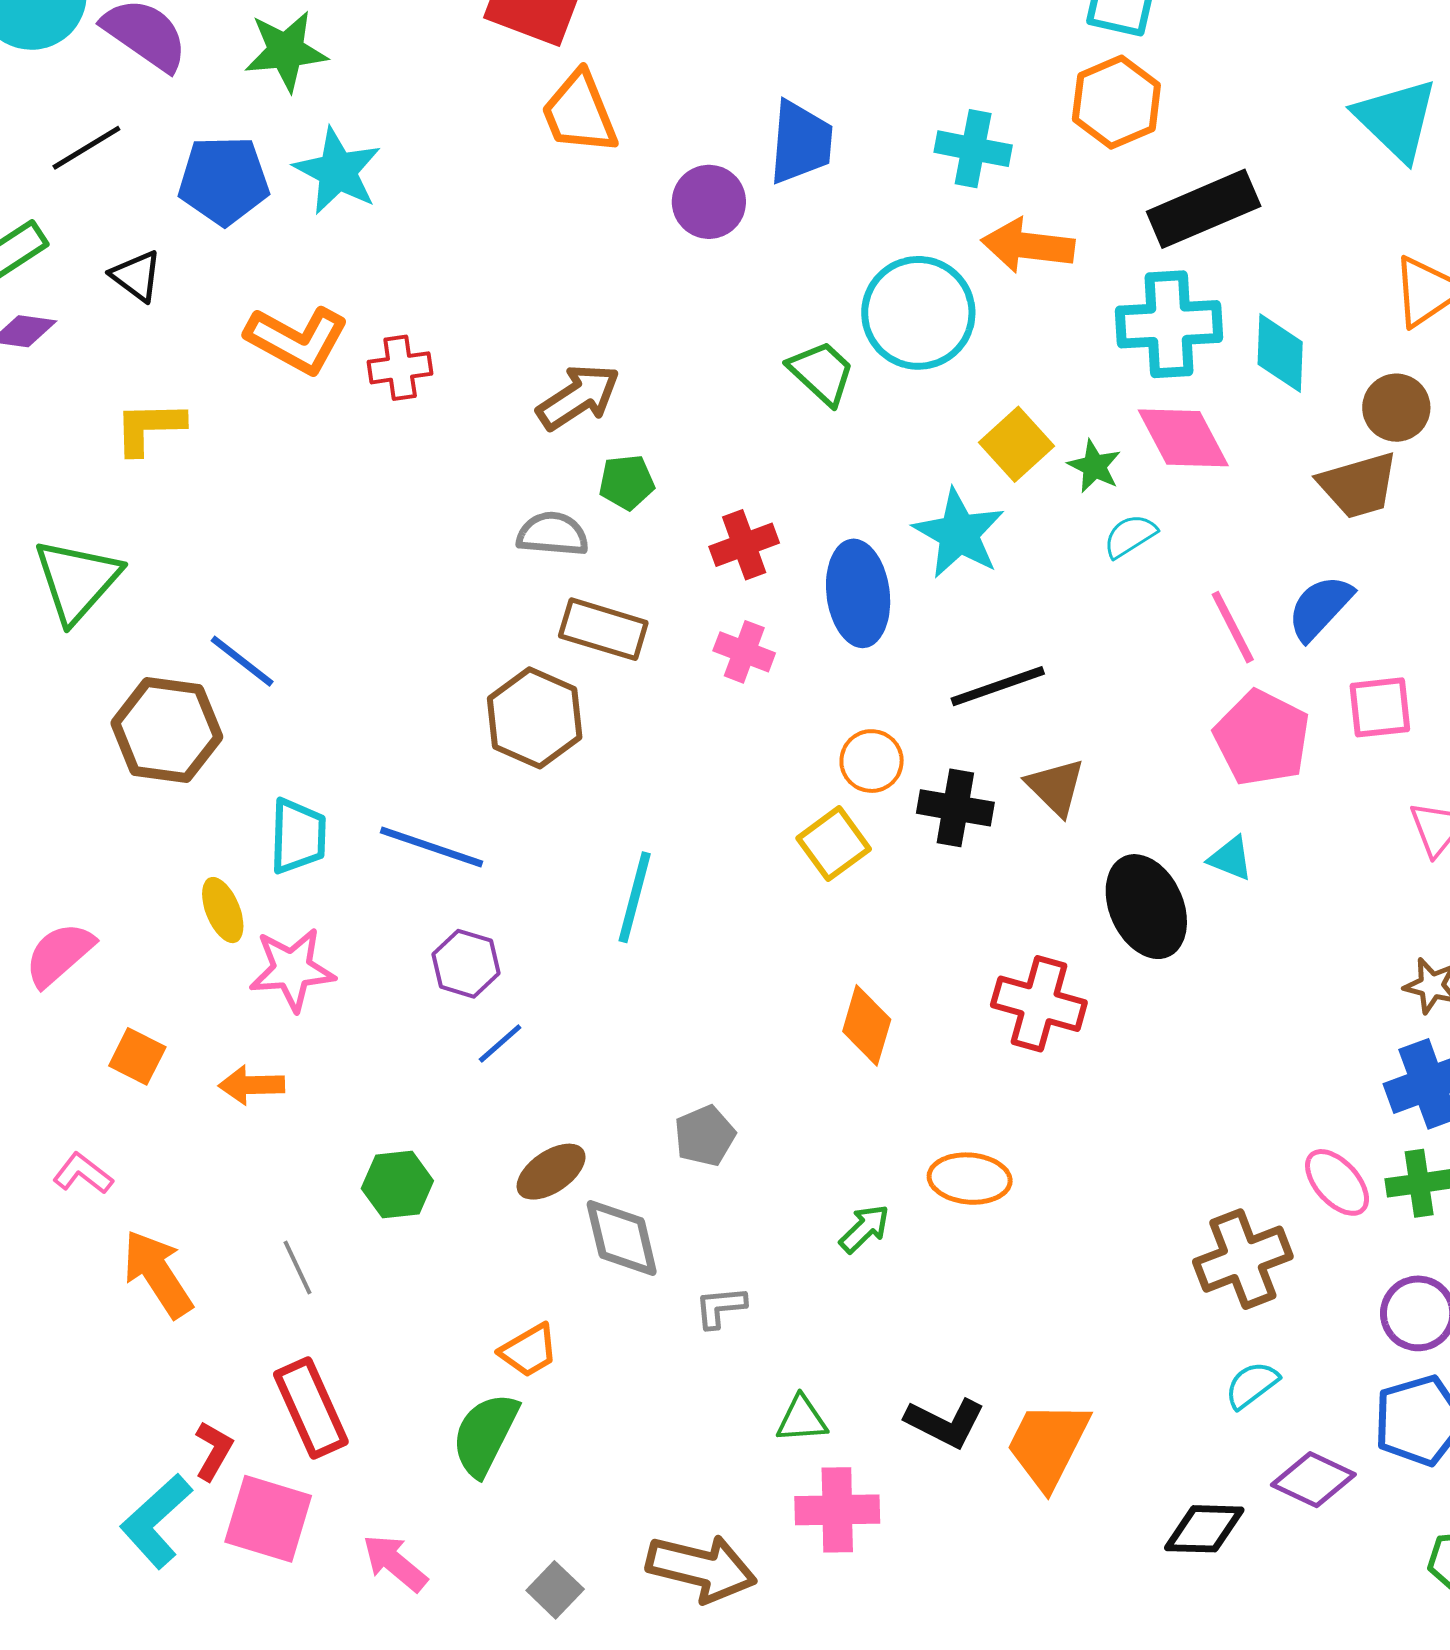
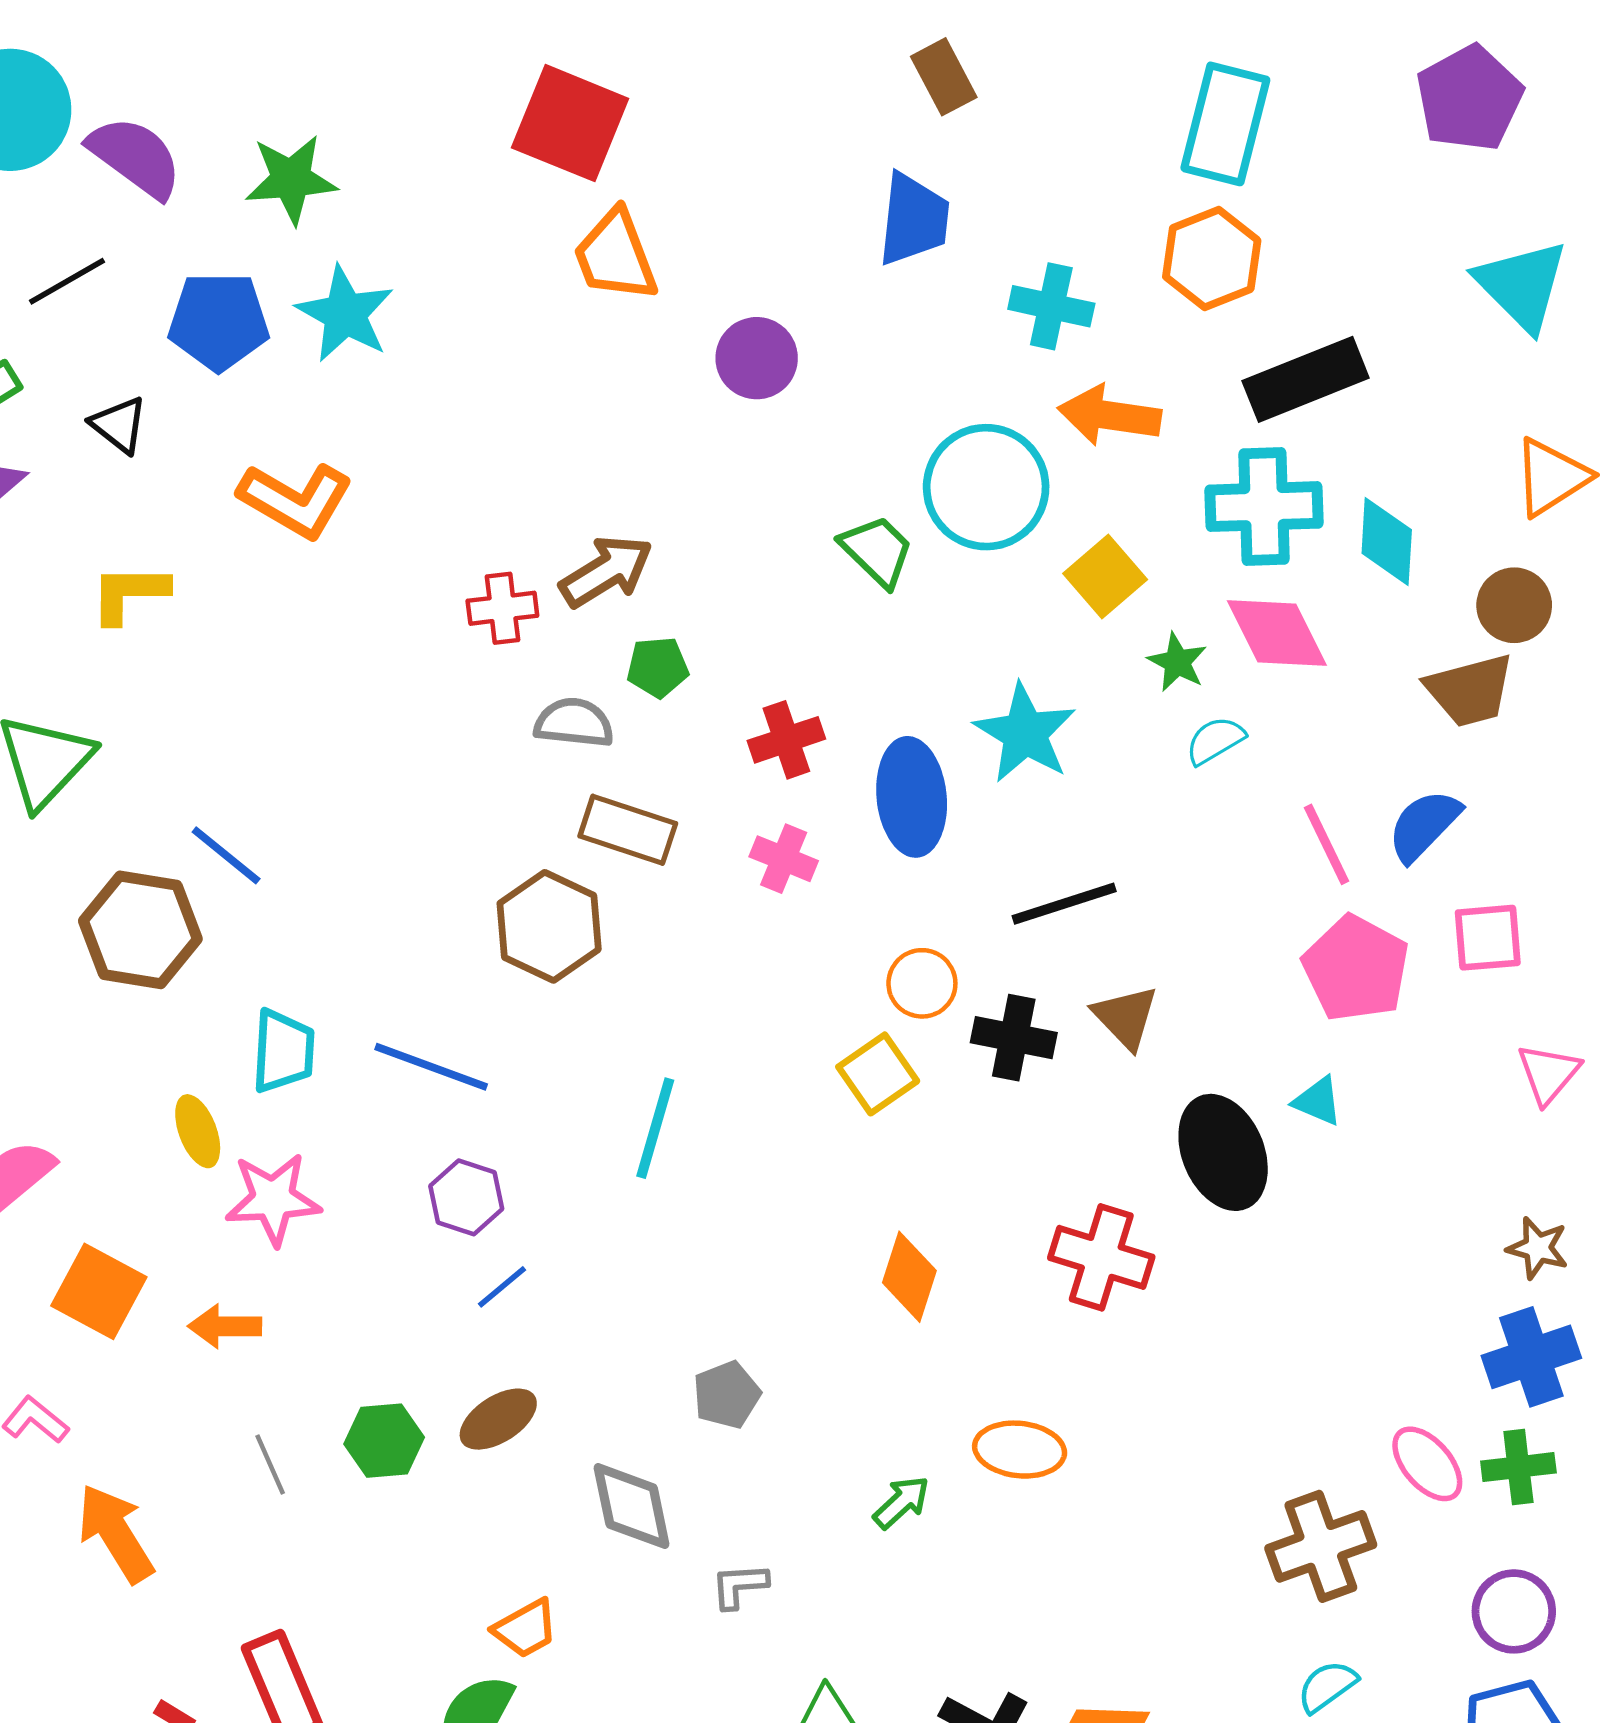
blue trapezoid: (801, 142) -> (914, 219), moved
red cross: (400, 368) -> (502, 608), moved
yellow square: (1016, 444) -> (1105, 577), moved
orange square: (137, 1056) -> (99, 1291), size x1.5
brown ellipse: (551, 1172) -> (498, 1419), moved
gray line: (298, 1267) -> (270, 1464), moved

